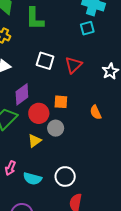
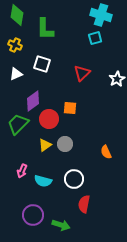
white square: (45, 61) -> (42, 64), moved
orange semicircle: (96, 112) -> (106, 152), moved
gray circle: (56, 128) -> (65, 144), moved

